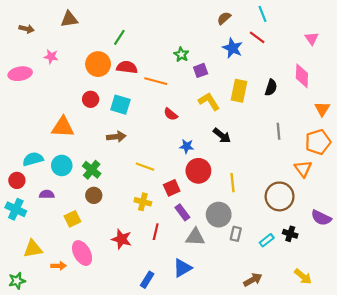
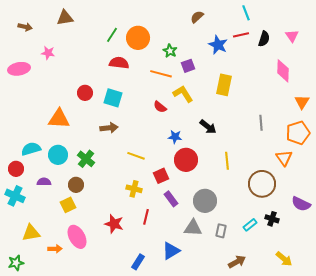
brown semicircle: (224, 18) -> (197, 17), moved
red line: (257, 37) -> (241, 35), turned -49
orange circle: (98, 64) -> (138, 38), moved
orange line: (156, 81) -> (161, 74), moved
black semicircle: (271, 88) -> (264, 39), moved
yellow L-shape: (209, 101) -> (183, 94), moved
yellow line: (233, 183) -> (227, 161), moved
brown circle: (94, 195) -> (76, 185), moved
gray rectangle: (236, 234) -> (221, 231), moved
gray triangle: (195, 237) -> (193, 228), moved

